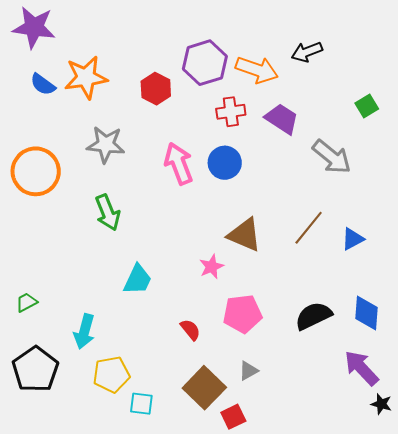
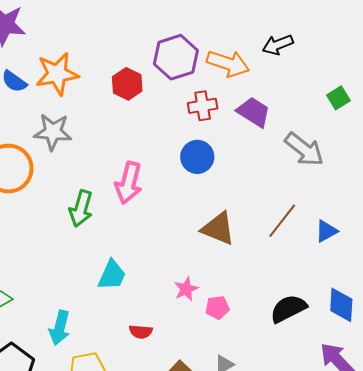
gray star: (106, 144) -> (53, 132), moved
pink arrow: (179, 164) -> (129, 183), moved, turned -144
green arrow: (108, 212) -> (81, 208), turned 39
pink star: (212, 267) -> (186, 289), moved
pink pentagon: (242, 314) -> (217, 308), size x0.6
red semicircle: (190, 330) -> (141, 332), moved, turned 135

